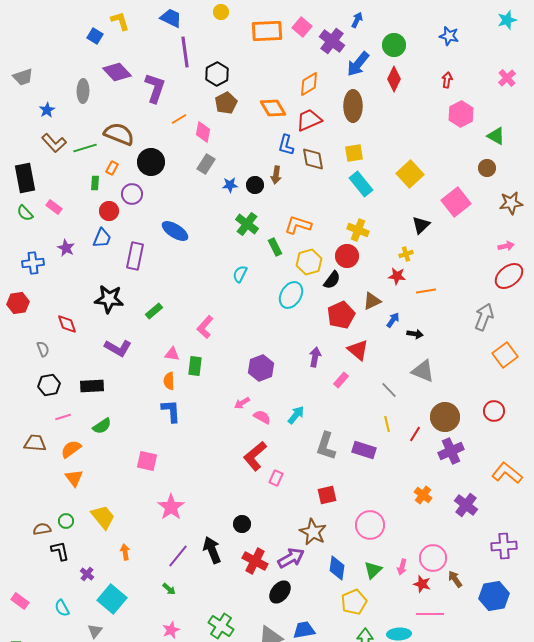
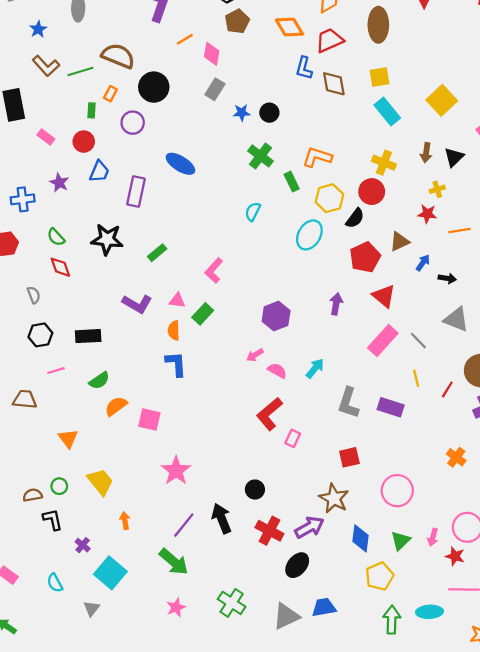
brown arrow: (276, 175) -> (426, 153), moved
red circle: (109, 211) -> (84, 142), moved
green semicircle: (25, 213) -> (56, 237), moved
purple L-shape: (118, 348) -> (137, 304), moved
green rectangle: (195, 366) -> (203, 314), turned 36
pink rectangle: (341, 380) -> (383, 341), moved, size x1.8
orange semicircle: (71, 449) -> (116, 406), moved
green arrow: (169, 589) -> (174, 562), size x2.0

